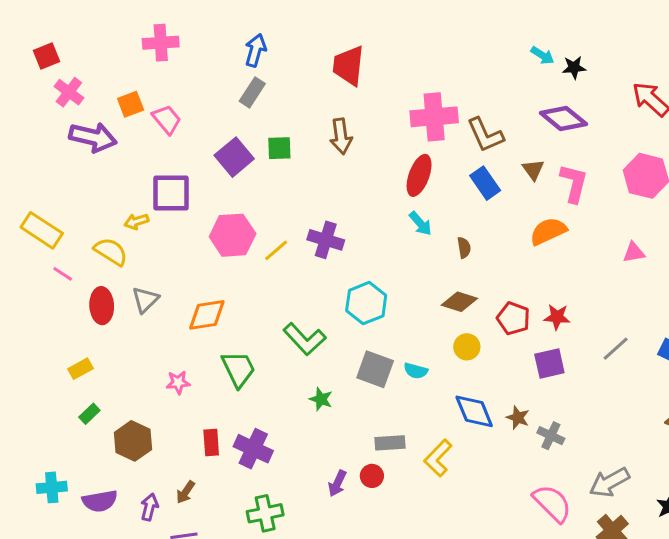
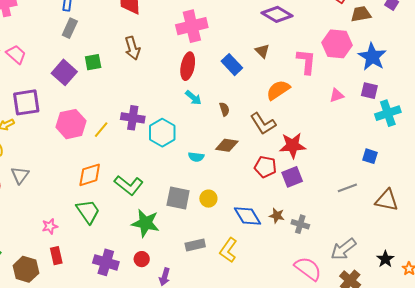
brown L-shape: (485, 135) -> (263, 124), moved
pink L-shape: (574, 183) -> (306, 62), moved
cyan hexagon: (366, 303) -> (162, 133), moved
orange diamond: (207, 315) -> (90, 175), moved
red star: (557, 317) -> (293, 146), size x1.5
red pentagon: (513, 318) -> (265, 167), moved
yellow circle: (467, 347) -> (208, 199), moved
gray line: (616, 349) -> (347, 188), moved, turned 30
cyan semicircle: (416, 371) -> (196, 157), moved
green star: (321, 399) -> (145, 223), size x1.8
red rectangle: (211, 443) -> (56, 256), moved
red circle: (372, 476) -> (142, 259), moved

